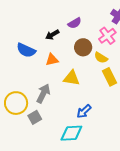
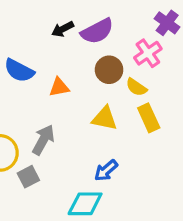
purple semicircle: (75, 23) -> (97, 31), size x1.5
black arrow: (52, 35) -> (63, 29), moved
yellow triangle: (72, 78) -> (104, 118), moved

